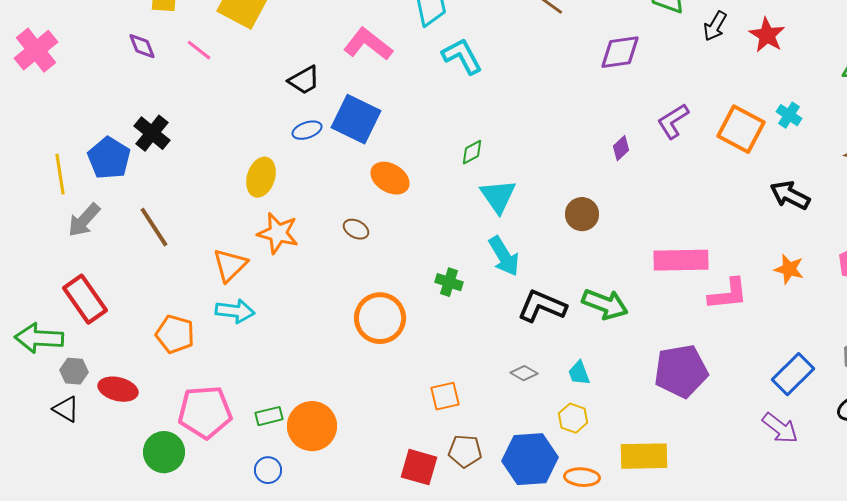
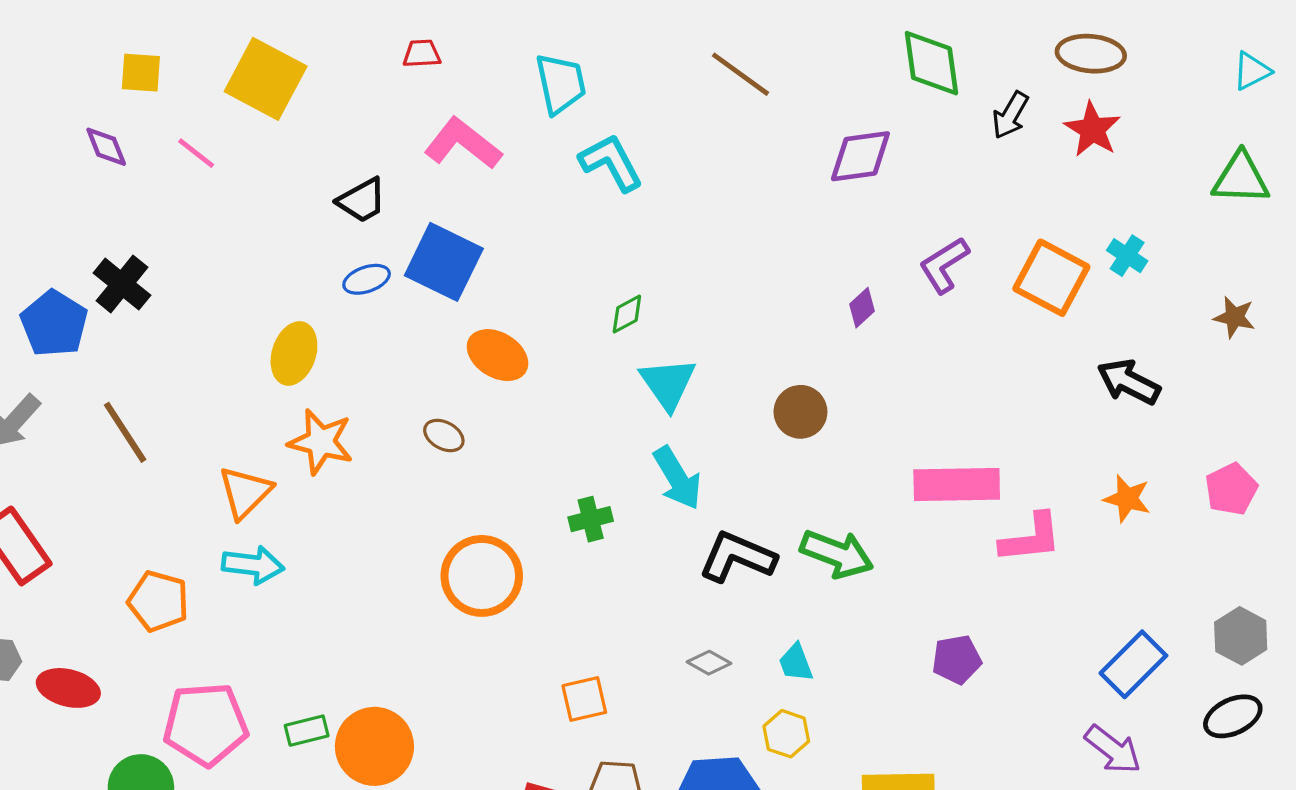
green cross: (449, 282) -> (591, 519), turned -32
purple pentagon: (681, 371) -> (957, 660), size x0.6

